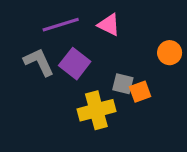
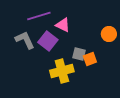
pink triangle: (109, 25) -> (63, 25), moved

